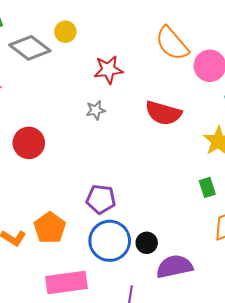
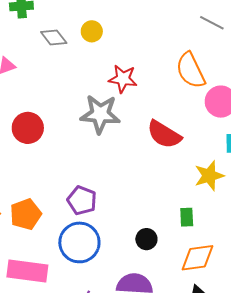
gray diamond: (30, 48) -> (54, 37), size x0.7
gray star: (96, 110) -> (100, 114), size x2.0
black circle: (147, 243) -> (146, 239), moved

